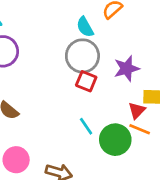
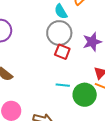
cyan line: (86, 126) -> (63, 85), turned -48

